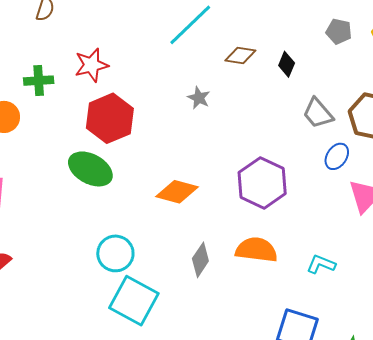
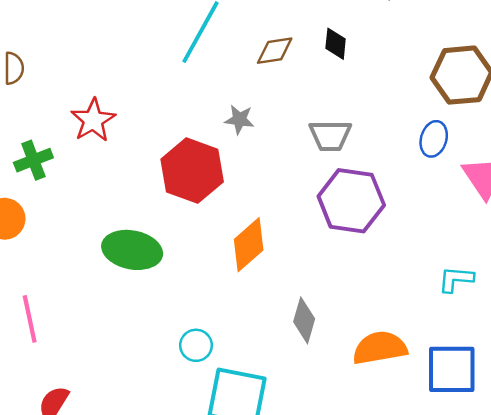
gray trapezoid: (318, 113) -> (330, 135), moved, turned -32
red hexagon: (110, 118) -> (192, 171), moved
orange diamond: (177, 192) -> (249, 245), turned -39
orange semicircle: (256, 250) -> (380, 348), moved
cyan circle: (115, 253) -> (196, 345), size x0.7

